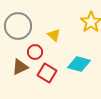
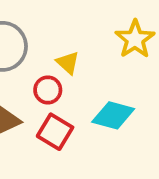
red circle: (35, 52) -> (48, 90), moved

